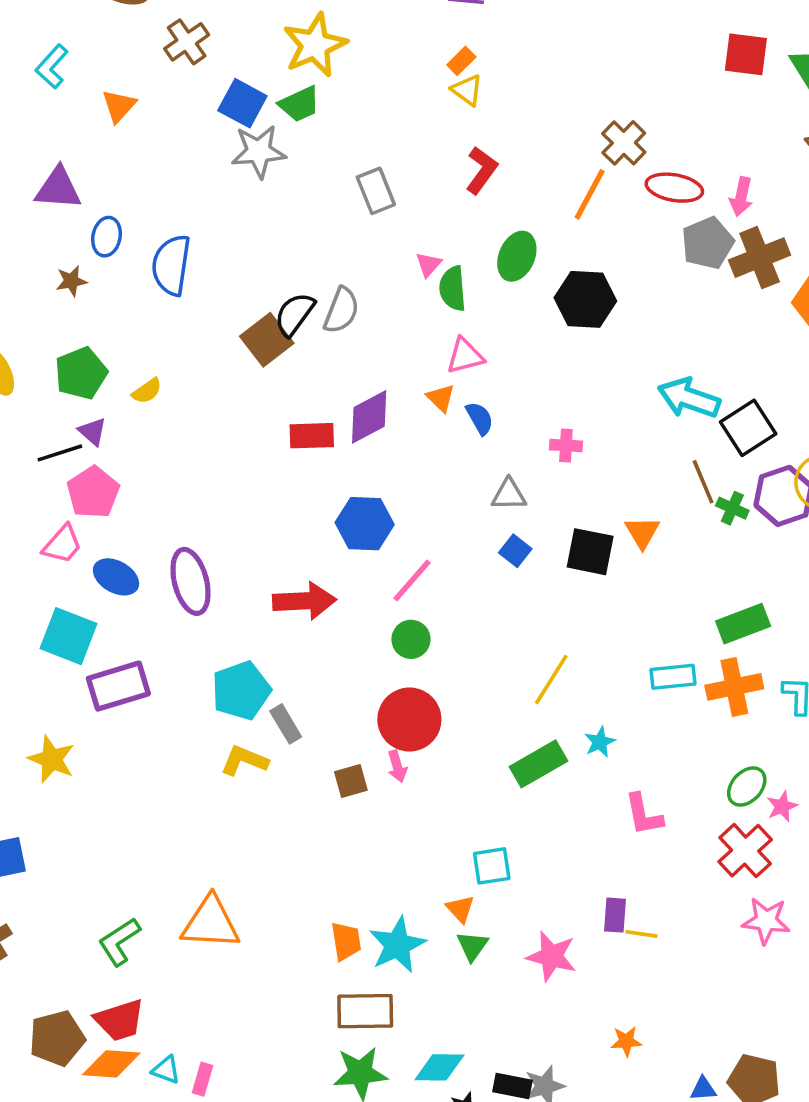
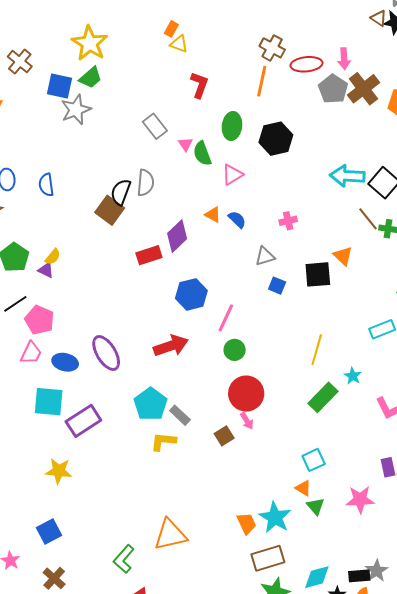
gray rectangle: (376, 191) -> (155, 126), moved
blue semicircle: (171, 265) -> (46, 185), size x0.7
pink triangle: (465, 356) -> (232, 175), moved
purple triangle: (93, 432) -> (46, 270), moved

